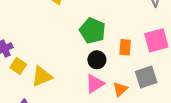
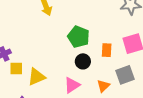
yellow square: (18, 66) -> (16, 68), turned -32
pink triangle: (95, 84) -> (72, 85), moved

